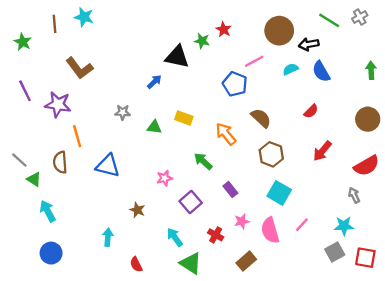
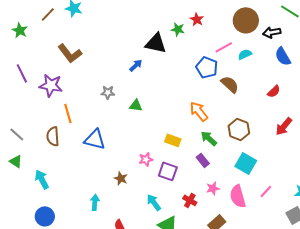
brown line: (54, 24) -> (48, 14), turned 49
cyan semicircle: (291, 69) -> (245, 54), moved
yellow rectangle: (184, 118) -> (173, 140), moved
brown semicircle: (261, 118) -> (230, 84), moved
green arrow: (203, 161) -> (209, 138), moved
pink star: (165, 178) -> (146, 159), moved
green triangle: (34, 179) -> (16, 161), moved
purple square: (191, 202) -> (168, 171), turned -30

